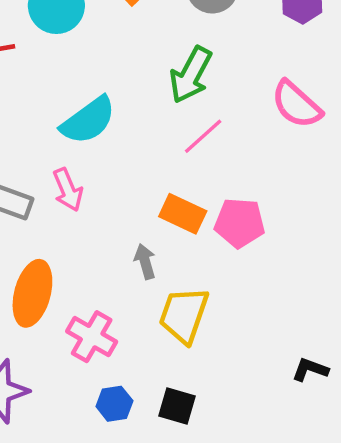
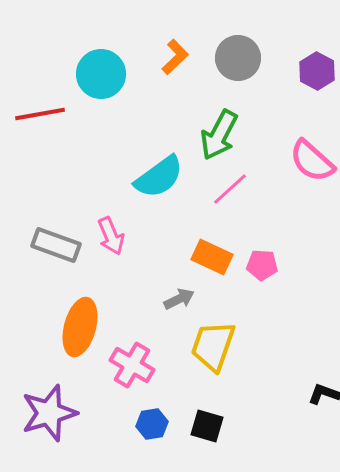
cyan semicircle: (88, 120) -> (159, 177), moved
pink pentagon: (240, 223) -> (262, 265), size x0.7
gray arrow: (145, 261) -> (179, 299), turned 80

